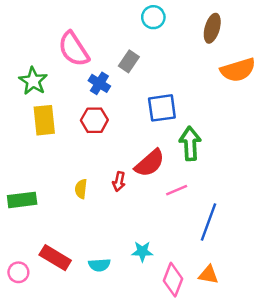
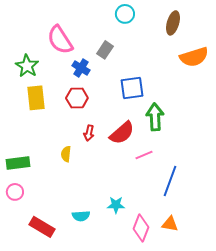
red arrow: (119, 182) -> (89, 133), moved
red rectangle: (55, 258) -> (42, 227), moved
pink circle: (18, 272) -> (15, 192), moved

